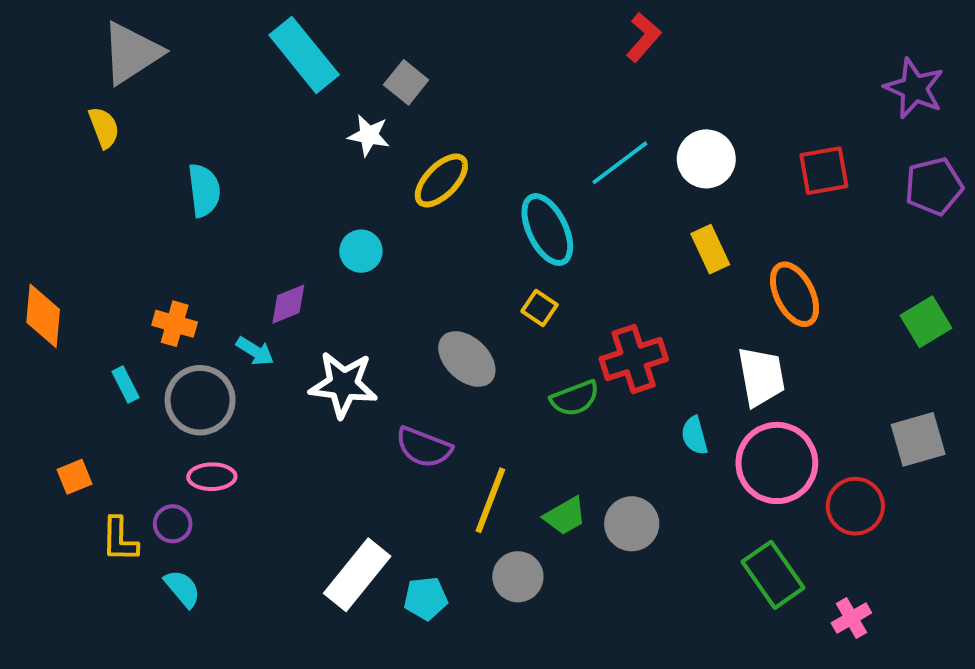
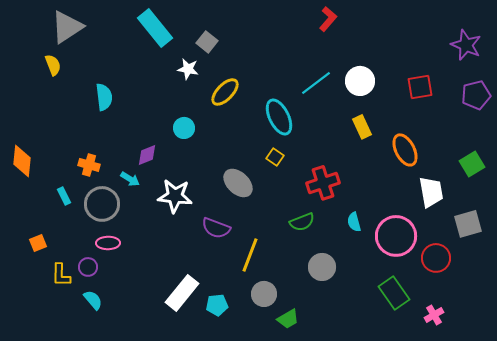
white trapezoid: (761, 377) -> (431, 192), moved
green semicircle: (575, 398) -> (302, 222), moved
green trapezoid: (565, 516) -> (288, 319), moved

